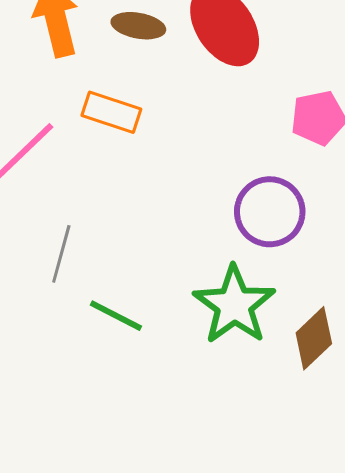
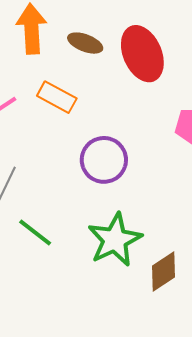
purple circle: (270, 212) -> (104, 160), moved

